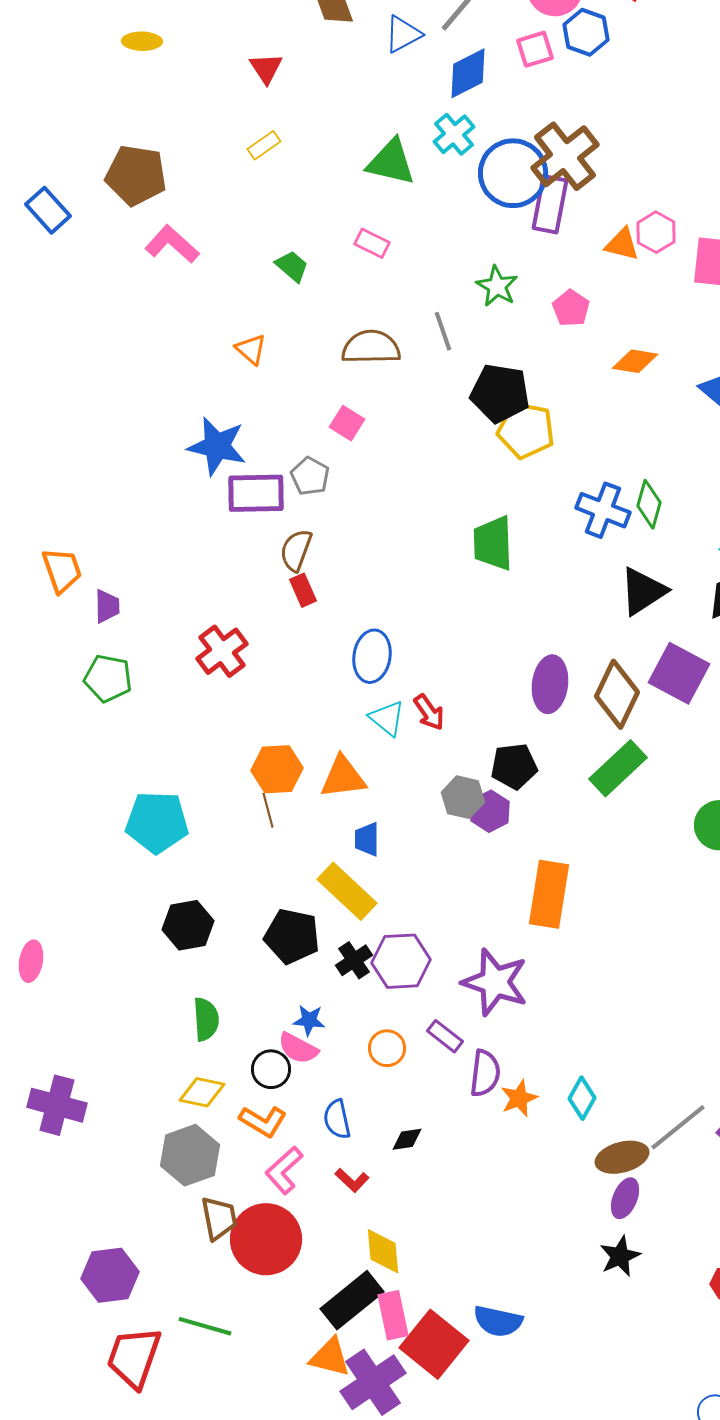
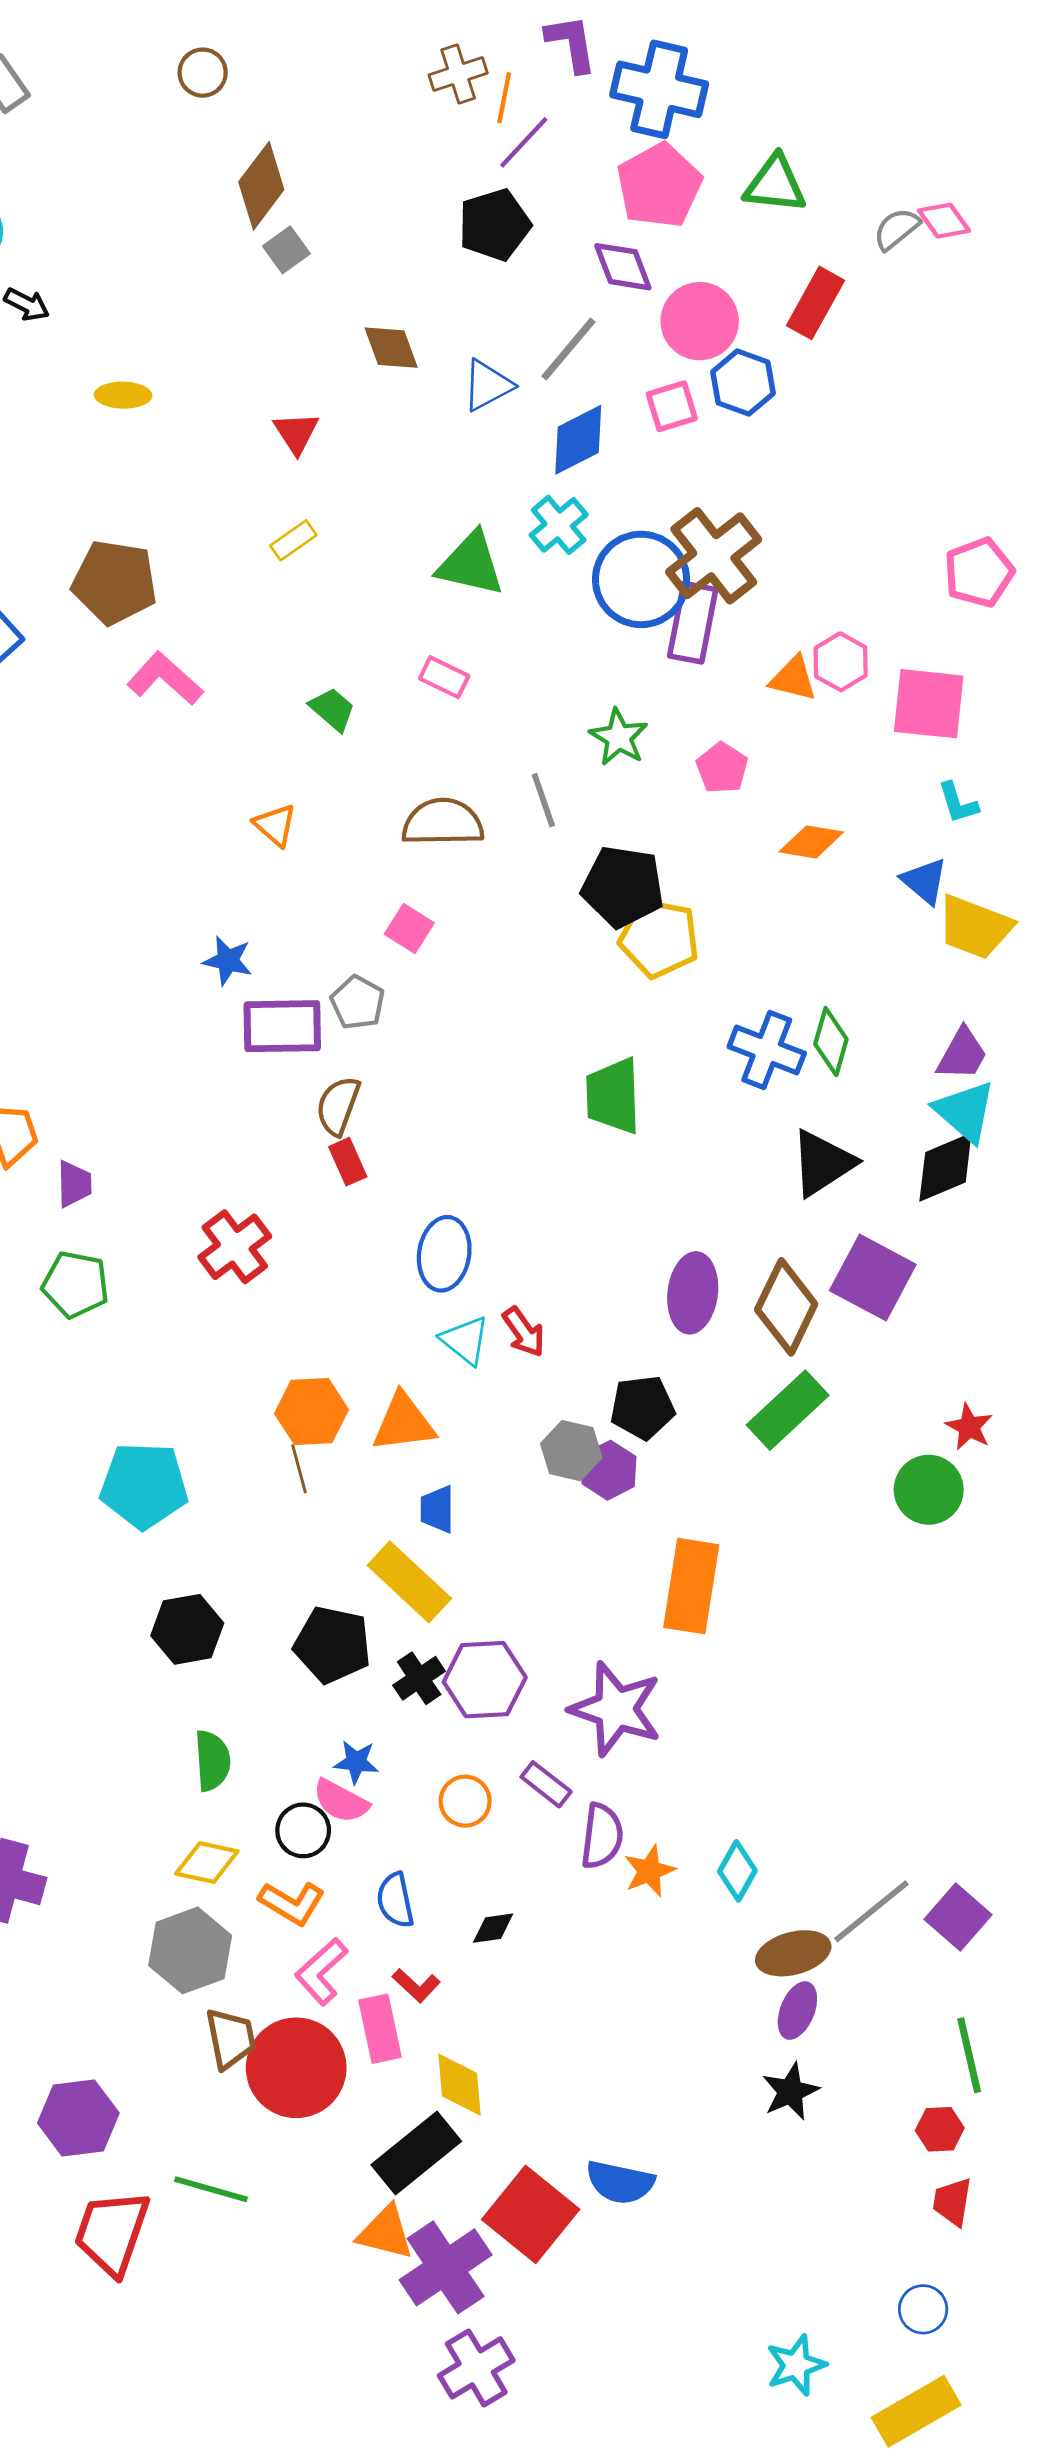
blue star: (217, 446) -> (228, 961), size x0.6
pink rectangle: (393, 1315) -> (380, 2029), moved

